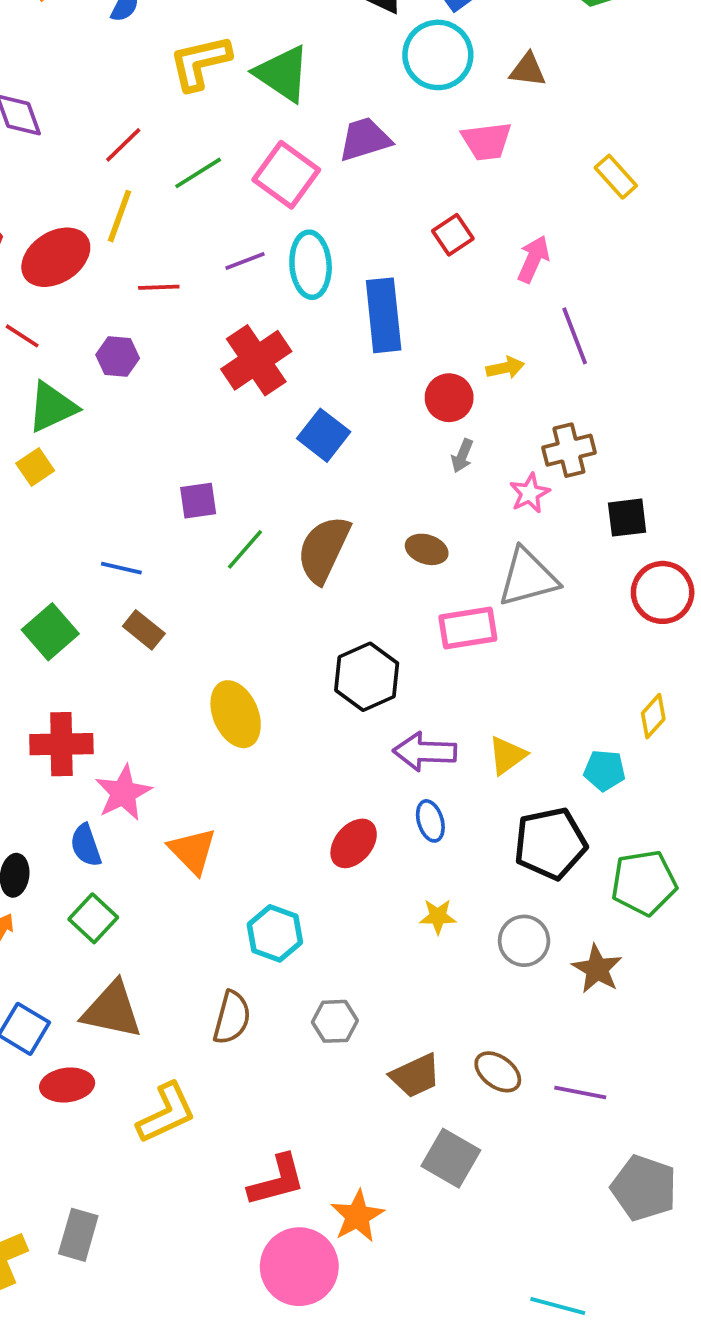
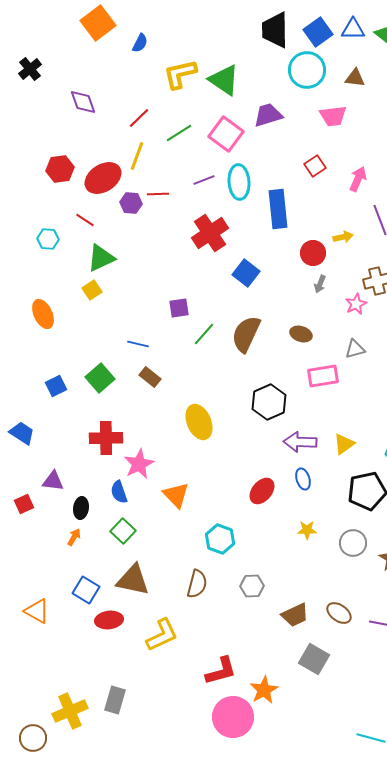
purple hexagon: (118, 356) -> (131, 203), moved
gray triangle: (528, 577) -> (355, 349), size x0.6

